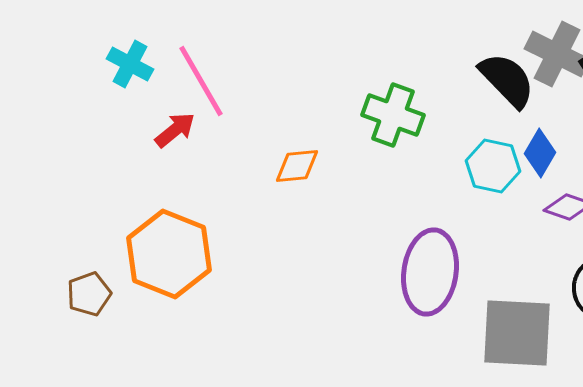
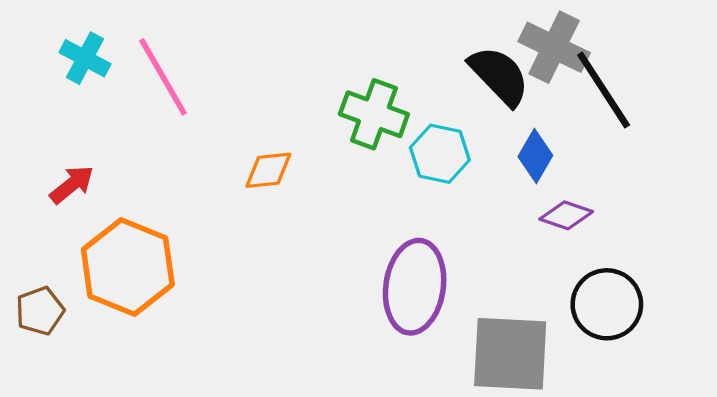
red arrow: (175, 130) -> (72, 185), moved
cyan hexagon: (493, 166) -> (440, 154), moved

